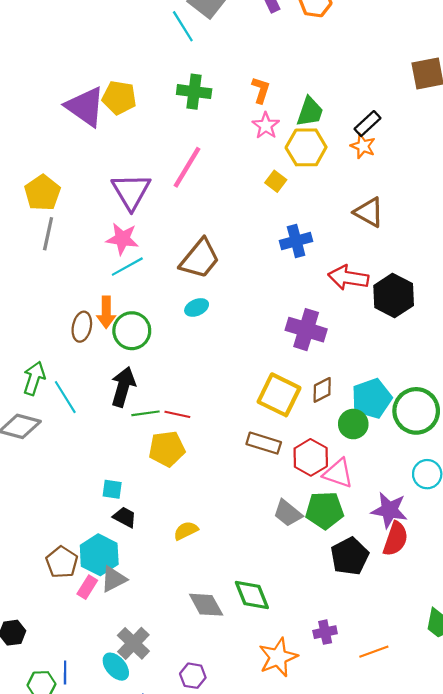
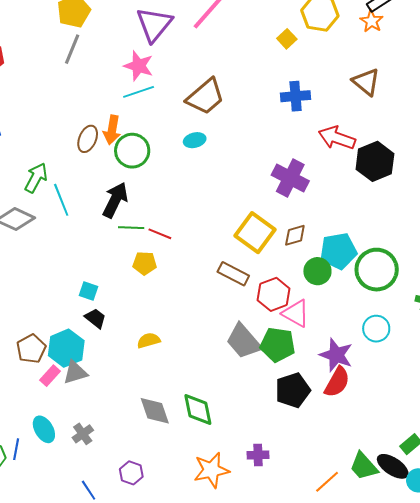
yellow pentagon: (167, 449) -> (145, 263), size x0.7
gray trapezoid: (288, 513) -> (244, 341), size x1.4
gray cross: (133, 643) -> (83, 434), size x0.7
orange line: (374, 652) -> (327, 482), moved, turned -32
cyan ellipse: (116, 667) -> (44, 429), moved

